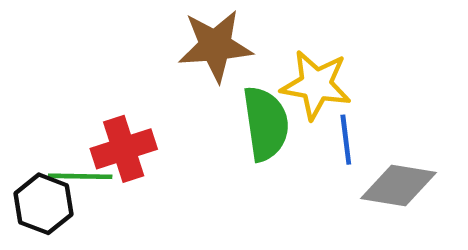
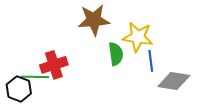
green semicircle: (266, 124) -> (116, 54), size x0.7

